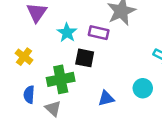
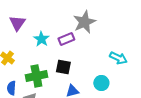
purple rectangle: (99, 33) -> (66, 39), turned -35
black square: (85, 58) -> (63, 67), moved

